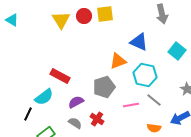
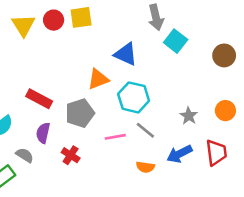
cyan square: (177, 51) -> (176, 41), moved
red rectangle: (60, 76) -> (39, 99), moved
purple semicircle: (76, 102) -> (43, 133), turned -49
gray semicircle: (75, 123) -> (25, 155), moved

